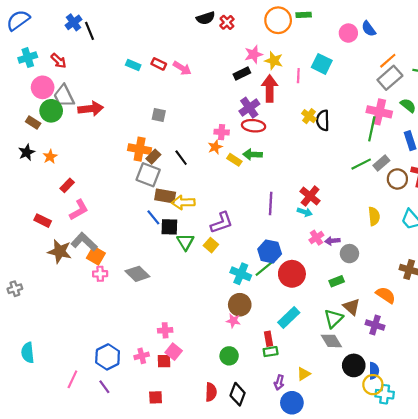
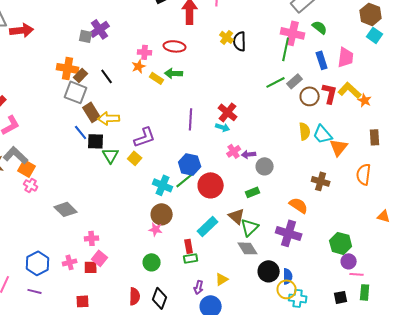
purple cross: (249, 108) -> (100, 29), moved
brown rectangle: (165, 196) -> (92, 112), turned 48
yellow semicircle: (374, 216) -> (305, 131), moved
pink cross: (100, 274) -> (31, 185), turned 32
gray diamond: (137, 274) -> (66, 209), moved
brown triangle: (352, 307) -> (237, 216), moved
purple cross: (375, 325) -> (289, 233), size x1.4
purple line: (104, 387) -> (35, 291), turned -40

